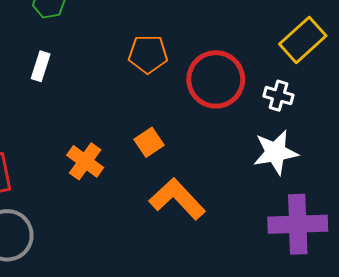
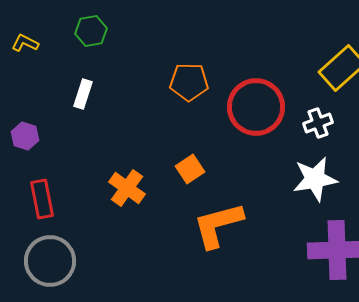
white cross: (279, 96) -> (318, 123), turned -36
orange L-shape: (177, 199) -> (218, 225), turned -62

